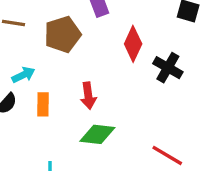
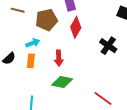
red diamond: (133, 44) -> (76, 27), moved
cyan arrow: (23, 75) -> (33, 43), moved

